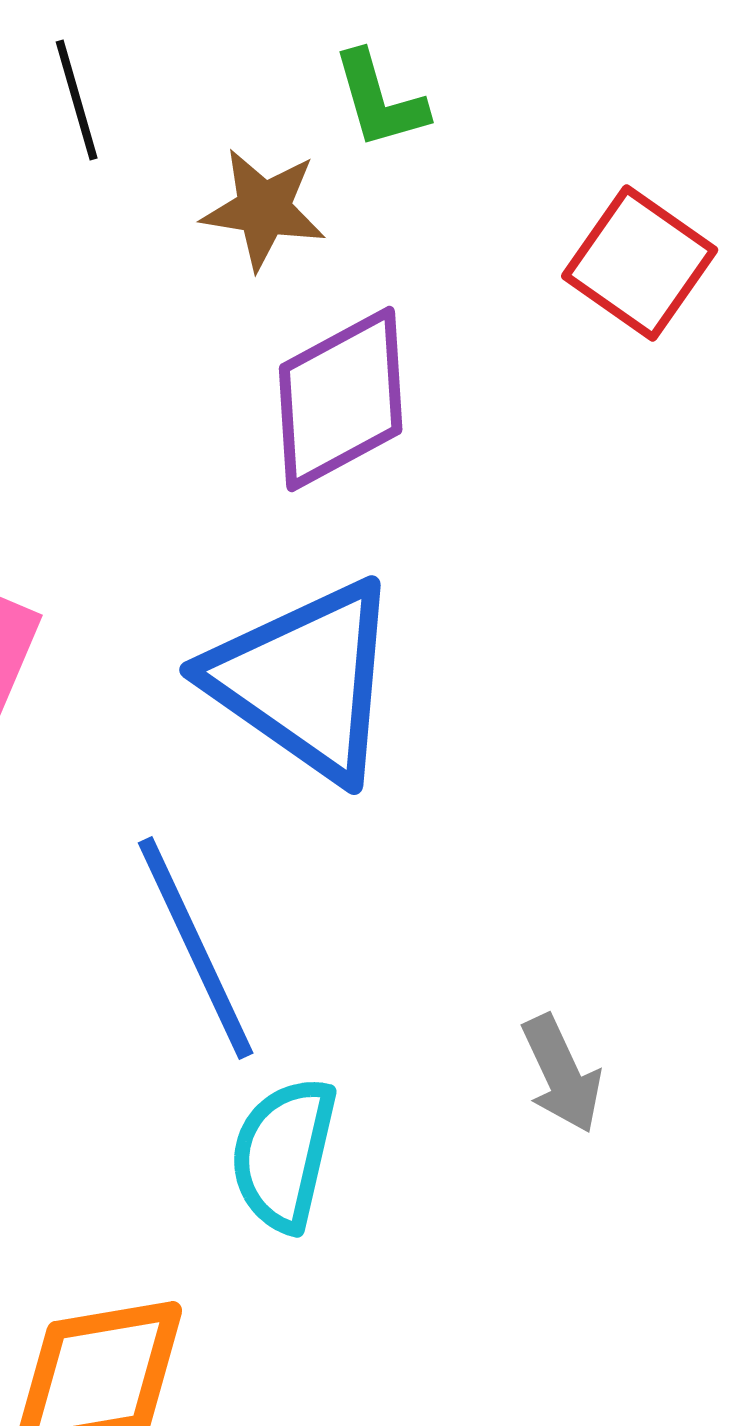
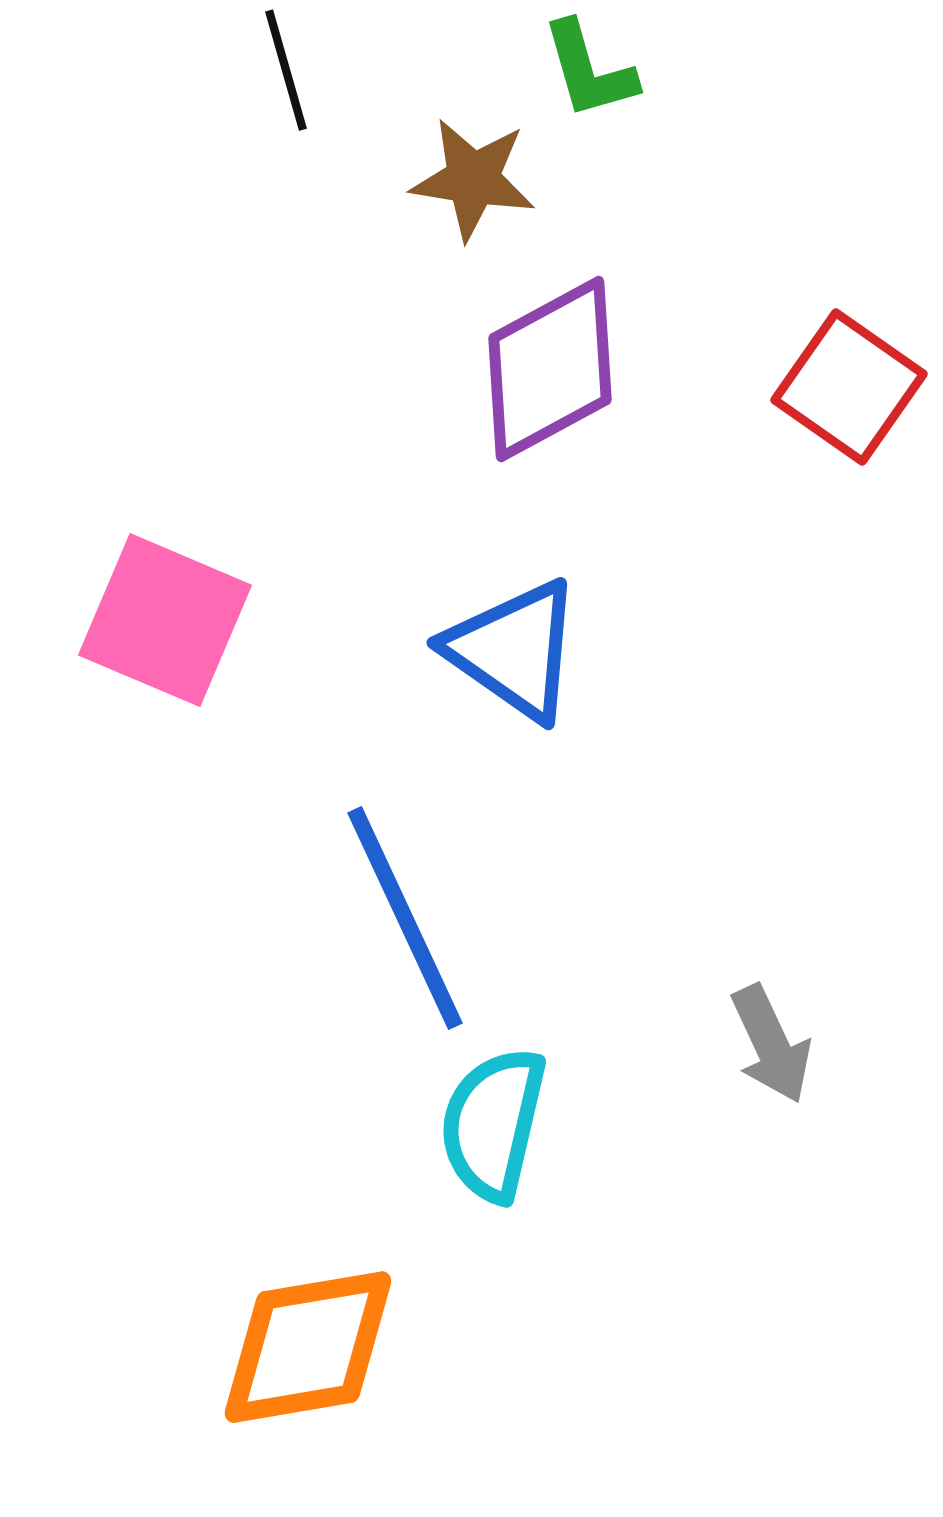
red square: (640, 263) -> (849, 387), moved
blue triangle: (305, 680) -> (514, 650), size x0.7

